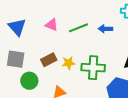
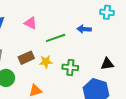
green line: (78, 28) -> (56, 38), moved
green cross: (93, 68) -> (70, 67), size x0.7

